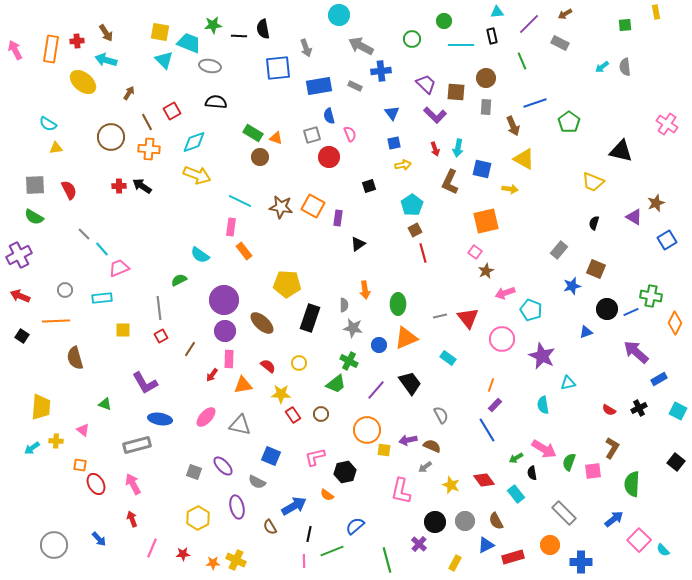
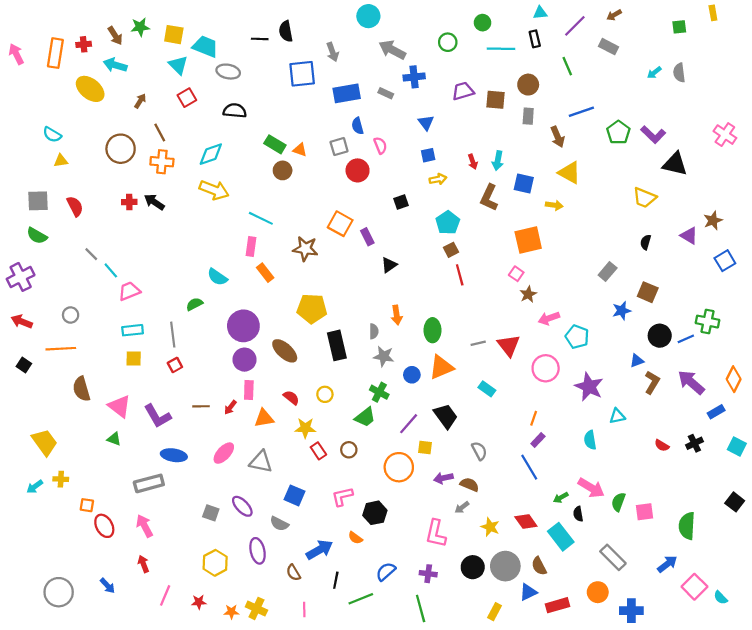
green star: (213, 25) -> (140, 27), moved
purple trapezoid: (426, 84) -> (463, 91), turned -60
red square: (172, 111) -> (187, 98), moved
purple L-shape: (435, 115) -> (653, 135), moved
brown star: (281, 207) -> (305, 249), moved
purple rectangle: (338, 218) -> (367, 237), turned -35
cyan rectangle: (102, 298) -> (133, 330), moved
black rectangle: (310, 318) -> (337, 345), turned -32
orange diamond: (675, 323) -> (734, 379), moved
brown line: (190, 349) -> (201, 406), moved, turned 56
yellow trapezoid: (41, 407) -> (44, 442), turned -40
pink triangle: (83, 430) -> (119, 406), moved, size x1.6
brown L-shape: (612, 448) -> (652, 382), moved
yellow square: (384, 450) -> (425, 448), moved
cyan rectangle: (516, 494) -> (561, 537), size x1.4
gray circle: (465, 521) -> (505, 566), size x1.4
purple cross: (419, 544) -> (428, 574), moved, turned -35
pink line: (304, 561) -> (304, 610), moved

